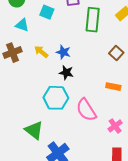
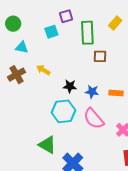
cyan square: (47, 12) -> (51, 32), moved, turned -32
blue star: (63, 52) -> (92, 92), moved
brown square: (116, 53) -> (100, 56), moved, turned -32

